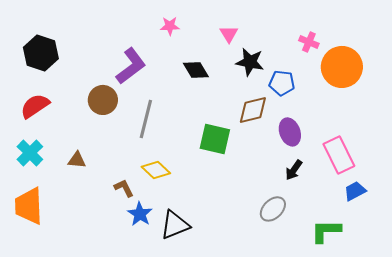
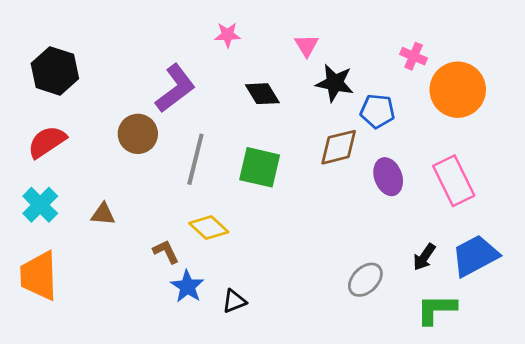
green square: (215, 139) -> (260, 167), moved
pink rectangle: (339, 155) -> (454, 181), moved
black arrow: (294, 170) -> (424, 257), moved
blue trapezoid: (355, 191) -> (475, 256), size x1.6
black triangle: (175, 225) -> (234, 301), size x0.6

